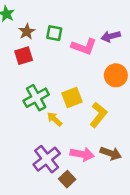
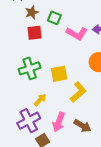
red square: (24, 56) -> (35, 33), moved
yellow arrow: (54, 119) -> (40, 100), moved, turned 80
pink arrow: (82, 154) -> (59, 122), turned 90

